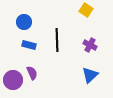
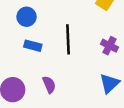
purple semicircle: (32, 73) -> (49, 85), moved

